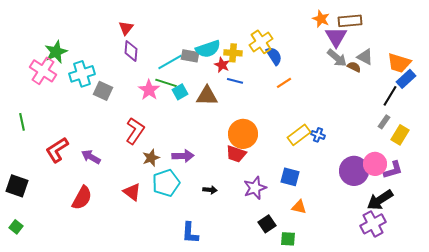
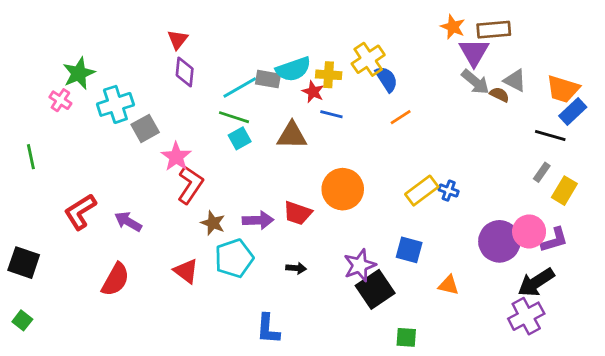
pink cross: (43, 71) -> (60, 100), size x0.6
pink star: (149, 90) -> (176, 157), moved
gray square: (103, 91) -> (145, 128), turned 36
cyan square: (180, 92) -> (240, 138), moved
black line: (390, 96) -> (550, 135), turned 75
green line: (22, 122) -> (31, 157), moved
red trapezoid: (236, 154) -> (298, 213), moved
brown star: (151, 158) -> (213, 223), turned -30
orange triangle: (299, 207) -> (449, 285), moved
black square: (267, 224) -> (375, 289), moved, size x1.5

